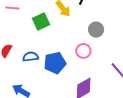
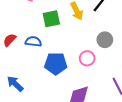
blue semicircle: (31, 57) -> (33, 41), moved

